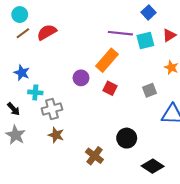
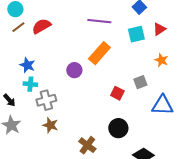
purple line: (120, 33) -> (99, 21), moved
blue star: (22, 73) -> (27, 65), moved
red square: (110, 88) -> (117, 93), moved

